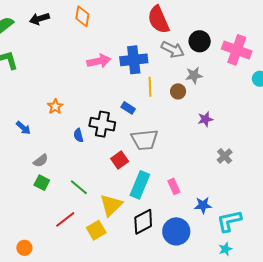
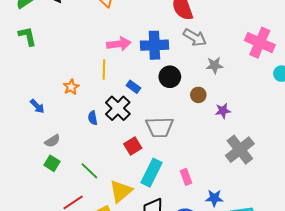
black circle: (200, 41) -> (170, 77), moved
yellow line: (150, 87) -> (104, 70), moved
brown circle: (178, 91) -> (198, 95), moved
blue rectangle: (128, 108) -> (133, 87), moved
black cross: (102, 124) -> (118, 108), turned 30
gray cross: (225, 156) -> (240, 150), size x1.8

